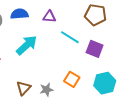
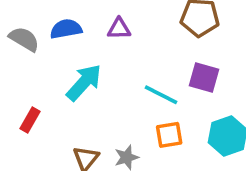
cyan line: (70, 37) -> (161, 95), moved
orange square: (72, 79) -> (169, 135), turned -35

